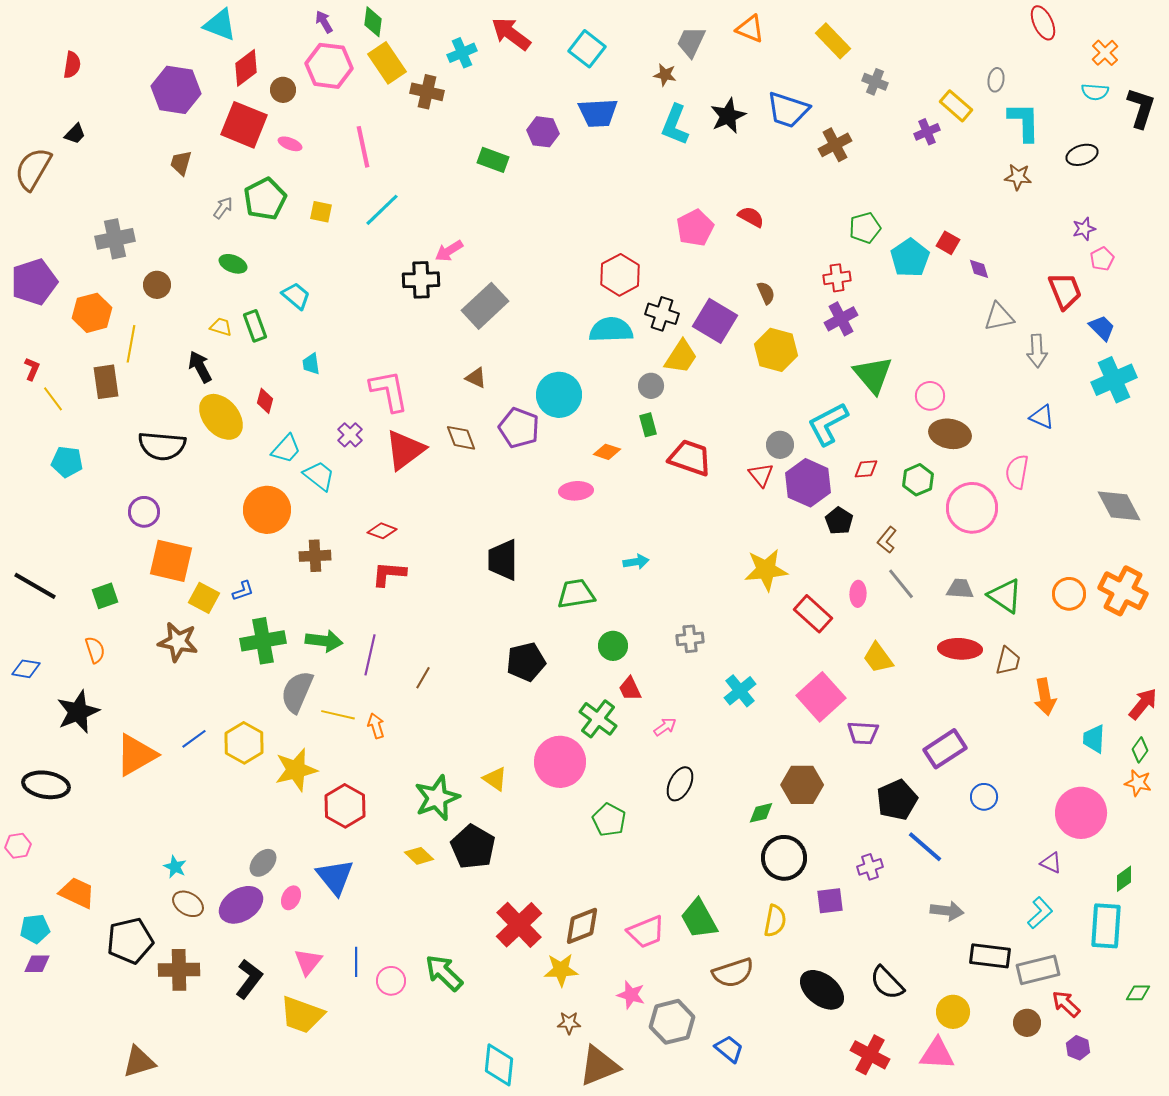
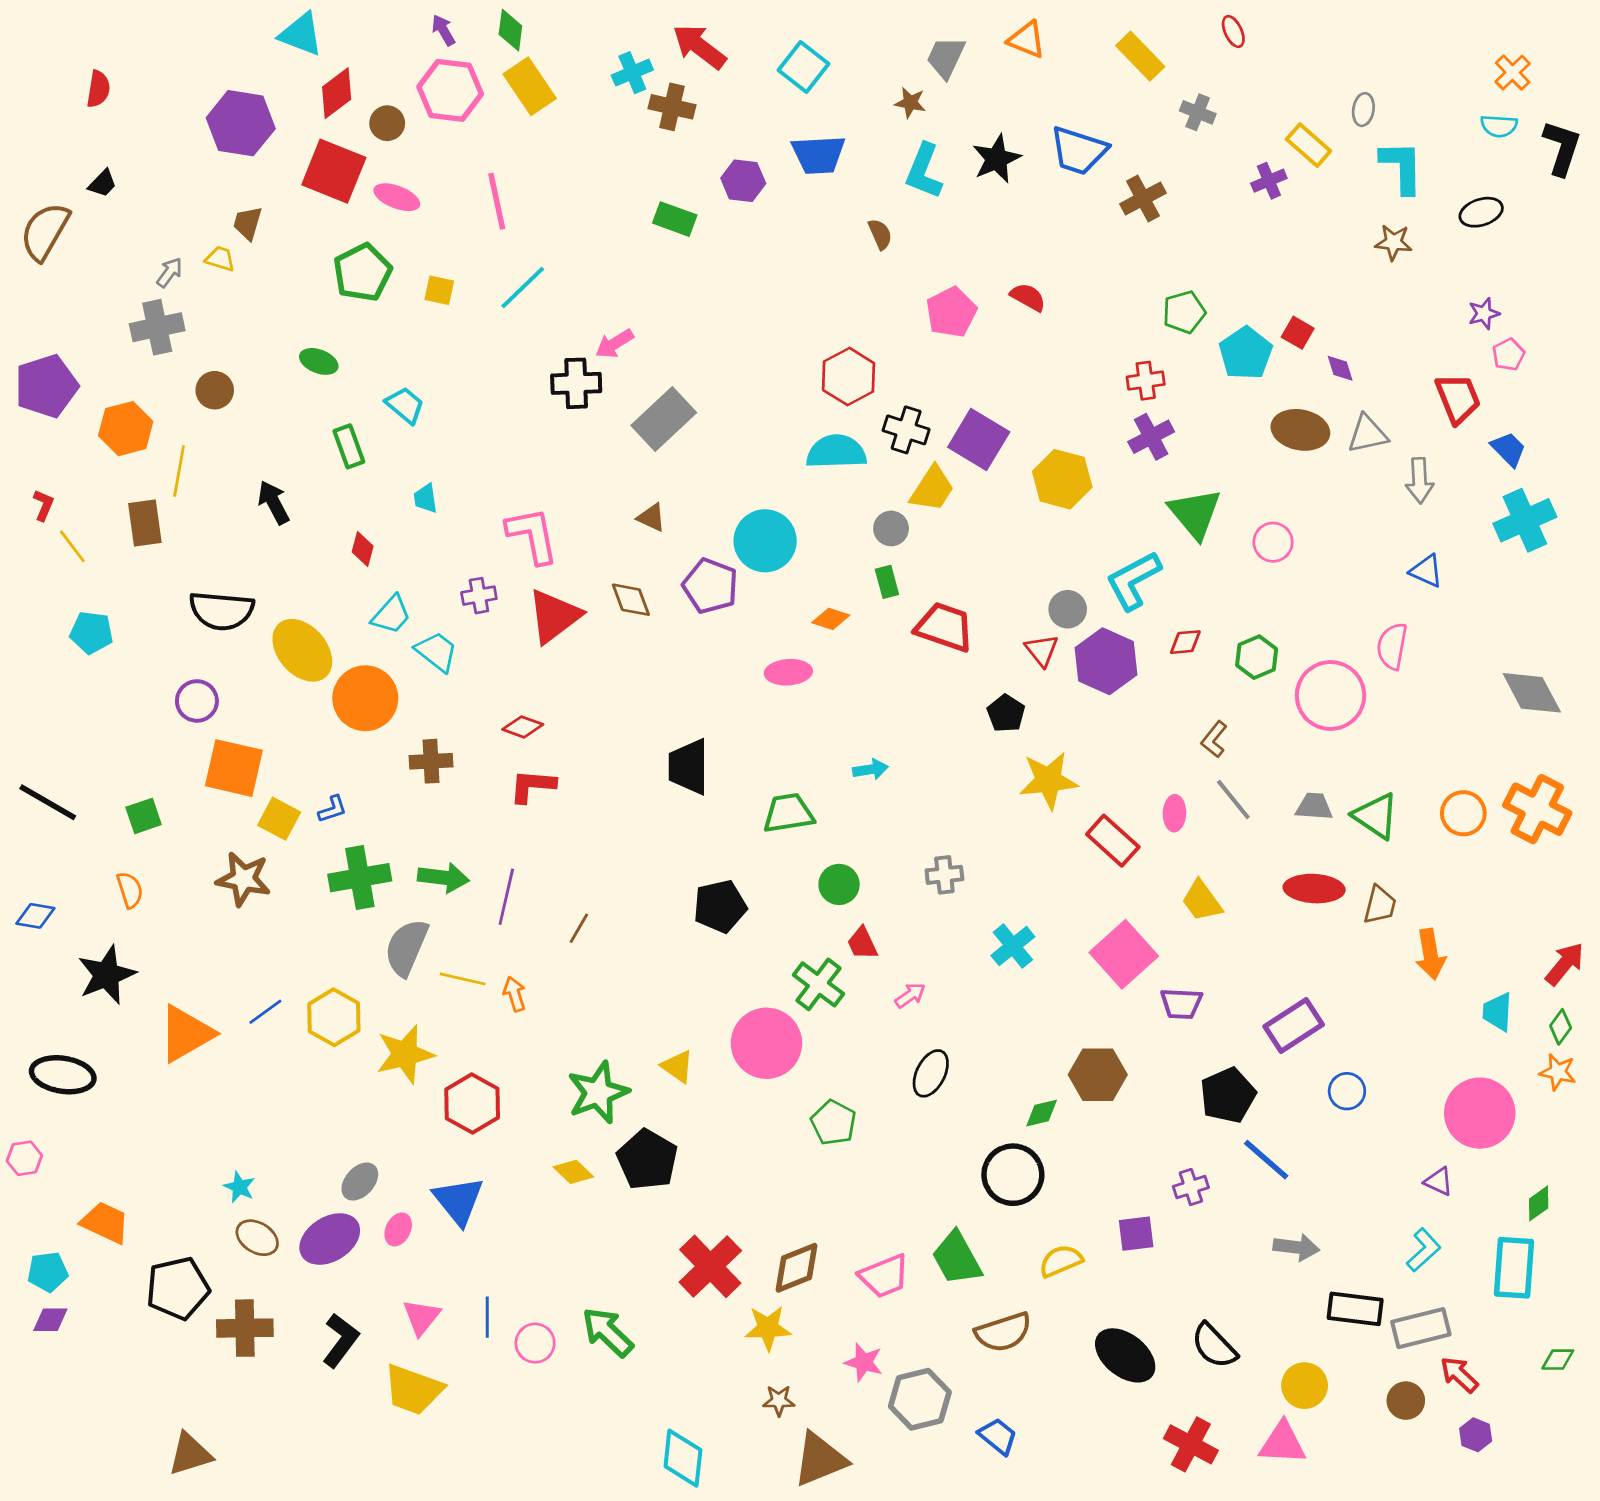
red ellipse: (1043, 23) -> (1233, 31), moved, size x0.7
brown cross: (427, 92) -> (672, 107), moved
pink ellipse: (290, 144) -> (397, 197), size x1.4
gray arrow: (223, 208) -> (170, 272), moved
brown semicircle: (766, 293) -> (880, 234), moved
yellow trapezoid: (221, 327) -> (220, 259), moved
yellow ellipse: (221, 417) -> (302, 650), moved
brown ellipse: (950, 434) -> (1300, 430), moved
purple cross: (350, 435) -> (479, 596), turned 35
black pentagon: (839, 521) -> (1006, 713), moved
black circle: (784, 858) -> (1013, 1175), moved
yellow semicircle: (775, 921) -> (1061, 1261), turned -124

